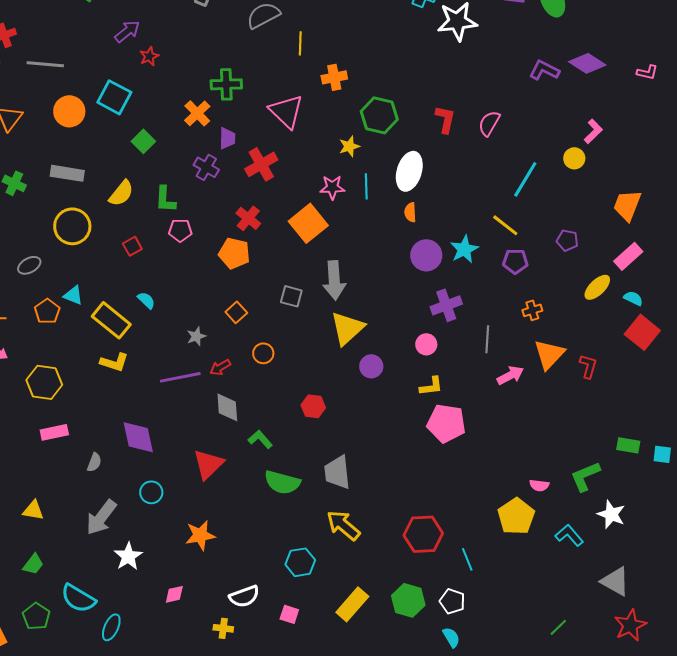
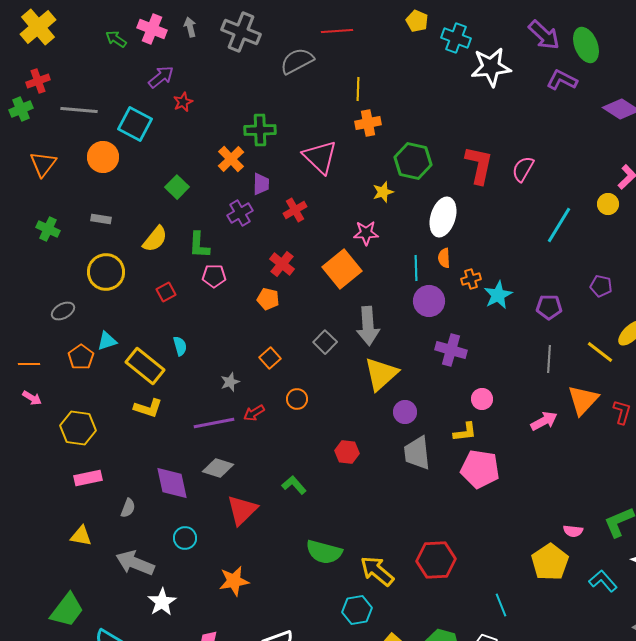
yellow line: (300, 43) -> (358, 89), moved
purple L-shape: (544, 70) -> (562, 80), moved
cyan square: (114, 97) -> (135, 124), moved
red L-shape: (445, 119) -> (479, 165), size x1.4
red cross: (261, 164) -> (295, 210), size x0.7
purple cross: (206, 167) -> (240, 213), turned 30
gray rectangle: (67, 173) -> (101, 219), size x0.6
cyan line: (366, 186) -> (416, 268), moved
yellow line: (505, 225) -> (600, 352), moved
orange pentagon: (234, 253) -> (268, 299), size x0.7
purple circle: (426, 255) -> (429, 301), moved
cyan triangle: (73, 295) -> (107, 341), turned -40
gray square: (291, 296) -> (325, 342), turned 30
cyan semicircle: (146, 300) -> (180, 346), turned 30
purple cross: (446, 305) -> (451, 350), moved, turned 36
orange cross: (532, 310) -> (471, 279), moved
gray line: (487, 339) -> (549, 359), moved
pink circle: (426, 344) -> (482, 399), moved
gray diamond: (227, 407) -> (218, 468), moved, turned -68
gray trapezoid: (337, 472) -> (417, 453), moved
green semicircle: (282, 482) -> (324, 552), moved
yellow triangle: (33, 510) -> (81, 536), moved
gray arrow: (101, 517) -> (135, 563), turned 75
red hexagon: (423, 534) -> (436, 560), moved
cyan hexagon: (300, 562) -> (357, 610), moved
green trapezoid: (33, 564) -> (67, 610), size x1.6

